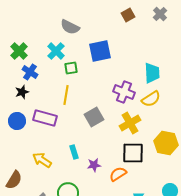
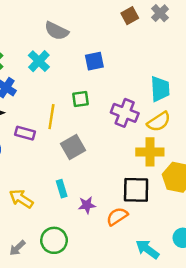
gray cross: (160, 14) -> (160, 13), moved
blue square: (100, 51) -> (94, 61), size x0.7
green square: (71, 68) -> (81, 99), moved
gray square: (94, 117) -> (73, 147), moved
purple rectangle: (45, 118) -> (25, 133), moved, size x0.7
yellow cross: (130, 123) -> (150, 152), moved, turned 30

